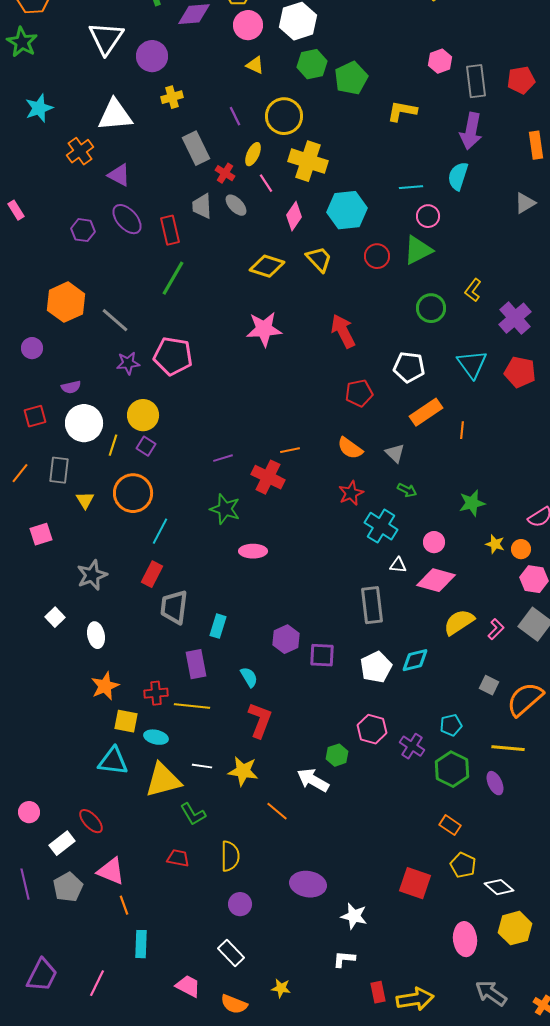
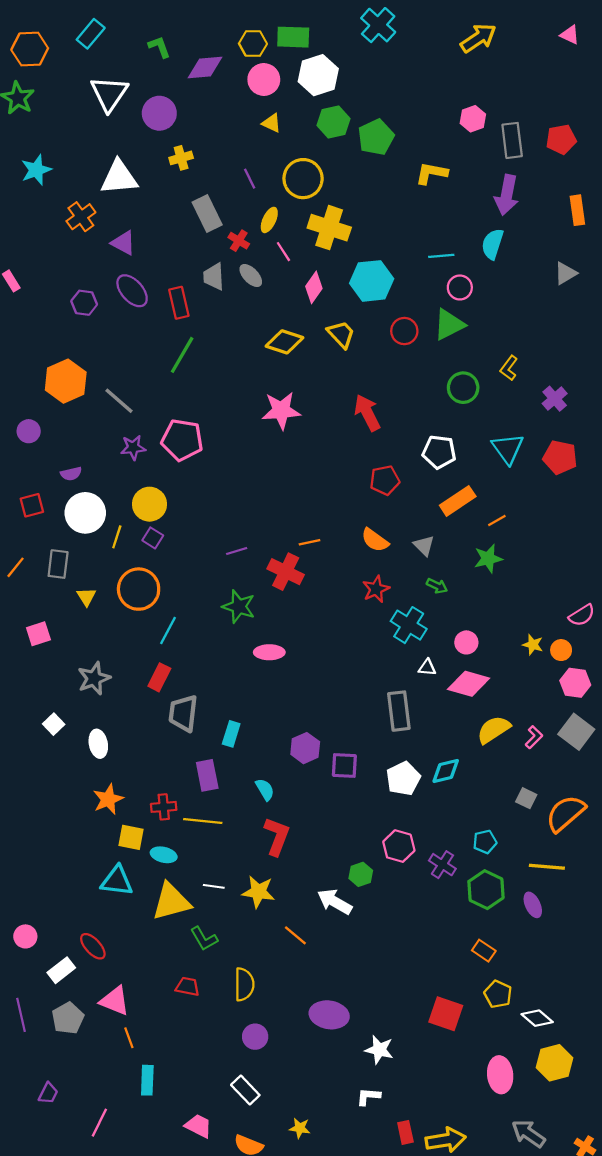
purple cross: (515, 318) -> (555, 399), size x0.7
orange line: (462, 430) -> (497, 520), turned 54
green star: (472, 503) -> (488, 559), moved
purple trapezoid: (42, 975) -> (48, 1093), moved, size x0.6

